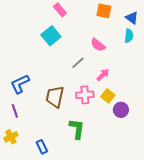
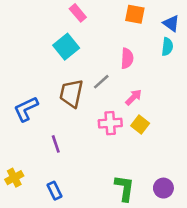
pink semicircle: (98, 45) -> (127, 58), turned -126
brown trapezoid: (55, 97) -> (71, 93), moved
purple circle: (121, 110) -> (163, 188), moved
purple line: (15, 111) -> (56, 144), moved
green L-shape: (77, 129) -> (125, 188), moved

